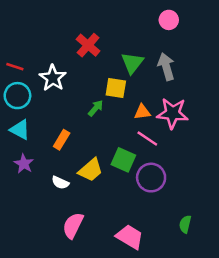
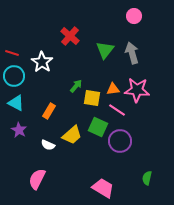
yellow square: (116, 88) -> (92, 98), moved
pink semicircle: (73, 225) -> (37, 179), moved

